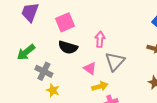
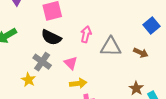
gray triangle: (115, 61) -> (111, 47), moved, turned 40
gray cross: (44, 71) -> (42, 62), moved

